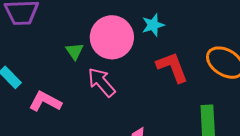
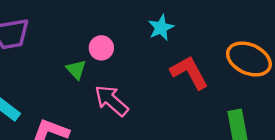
pink circle: (112, 37) -> (101, 48), moved, size x0.5

